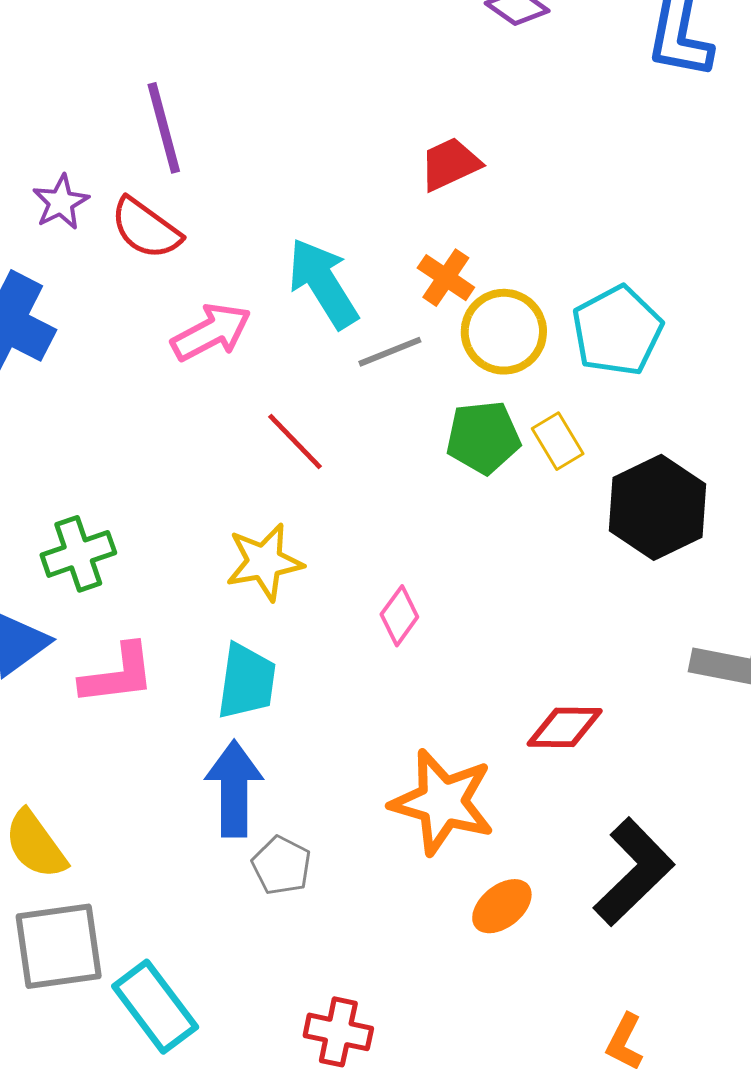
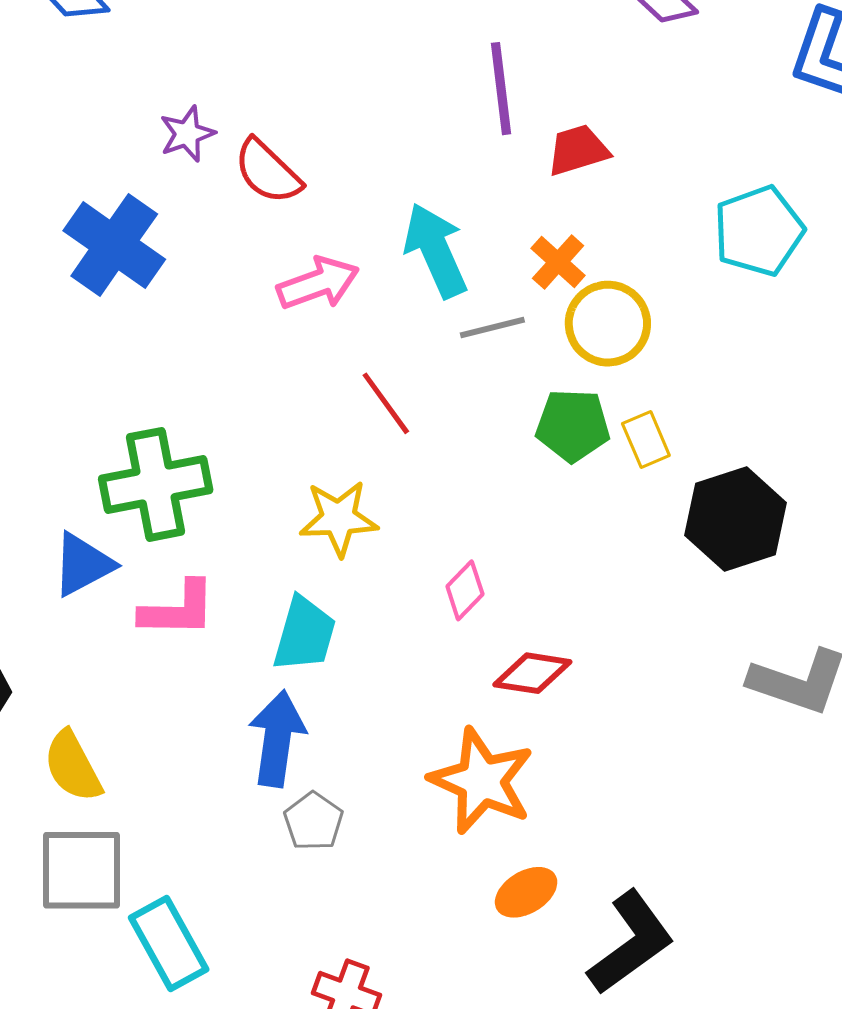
purple line: (164, 128) -> (501, 89), moved
cyan pentagon: (617, 331) -> (759, 231), moved
green cross: (78, 554) -> (156, 484), size x1.5
red diamond: (565, 727) -> (532, 673), moved
black L-shape: (634, 872) -> (631, 943), moved

